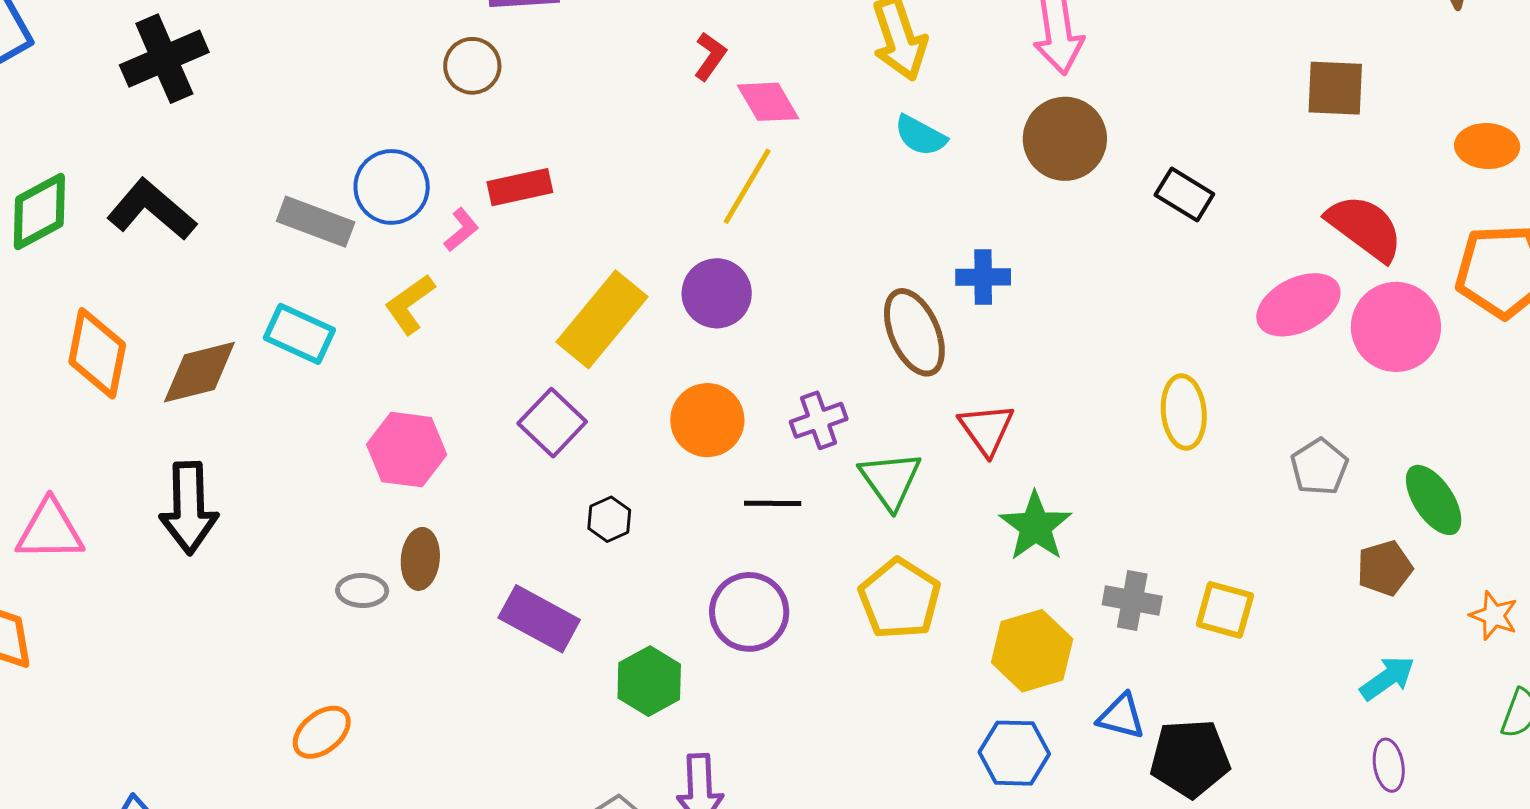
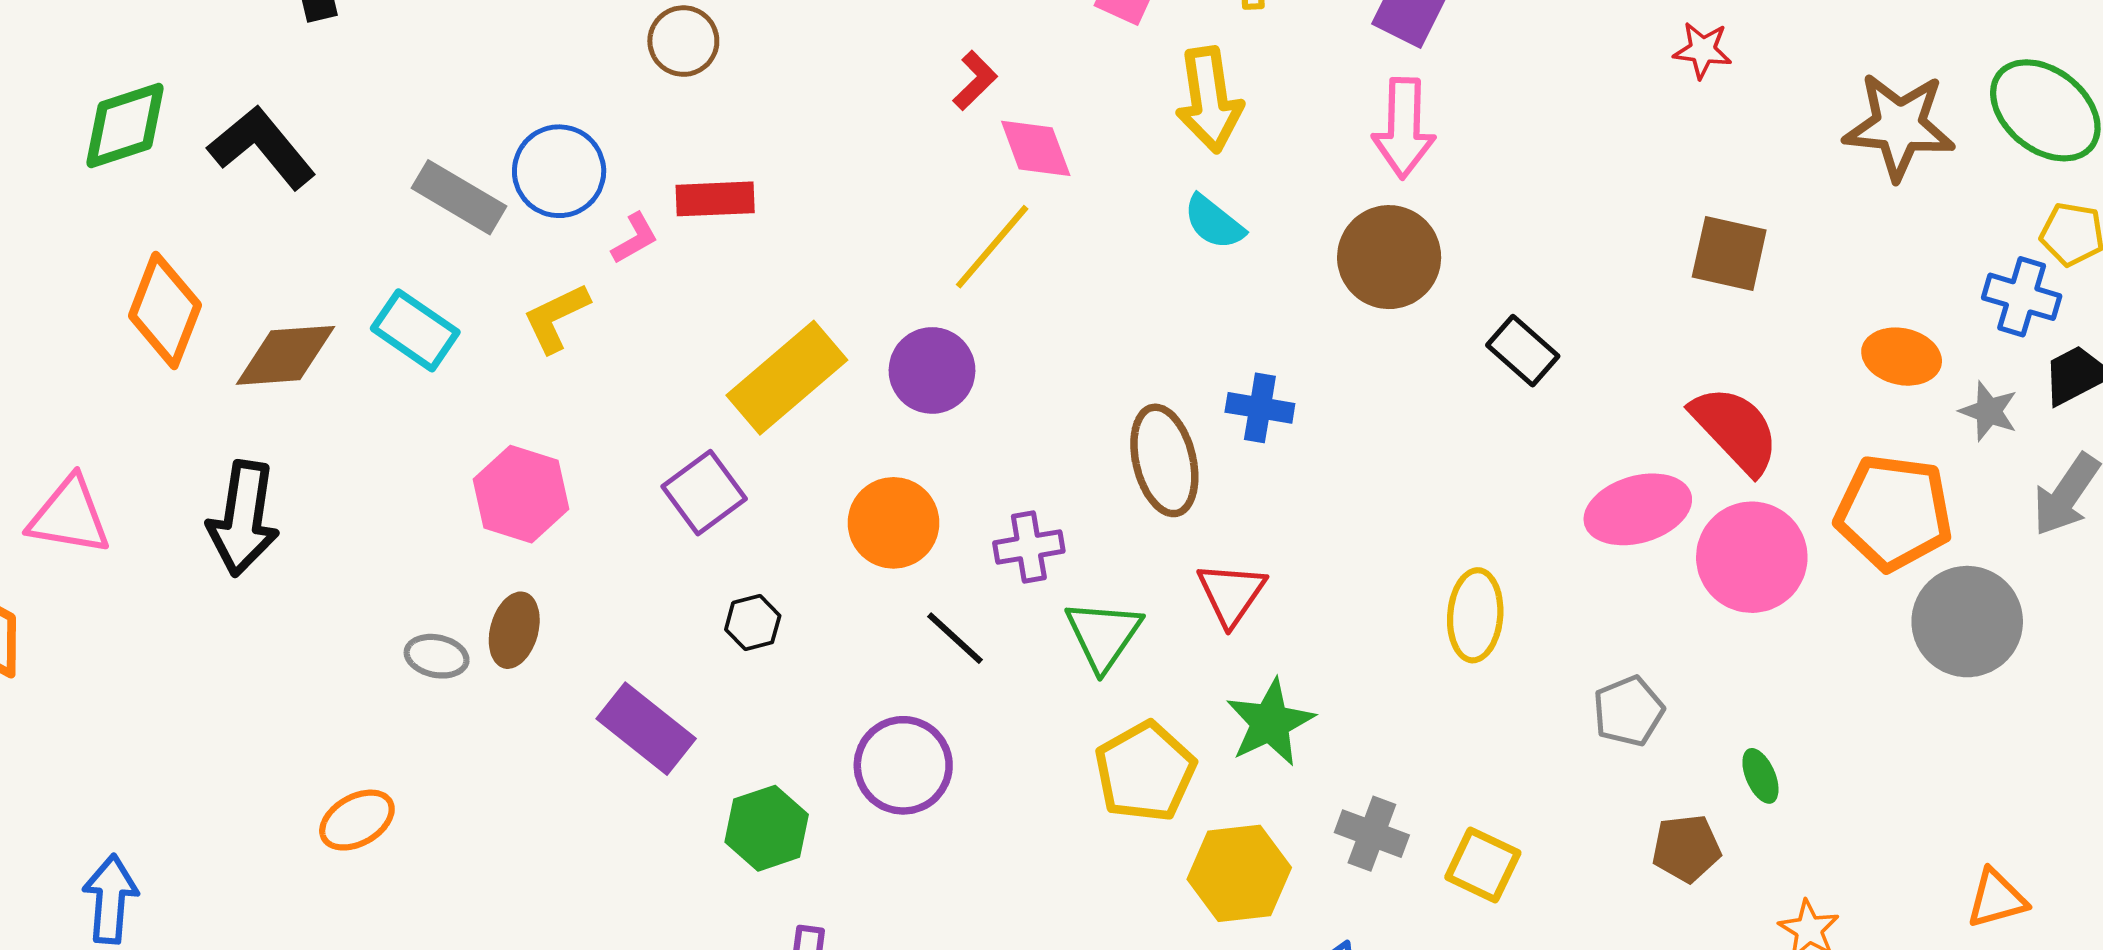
green ellipse: (1434, 500) -> (1760, 776), size x0.6
black line: (773, 503) -> (955, 638), turned 32
yellow pentagon: (900, 599) -> (1145, 772), moved

